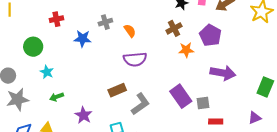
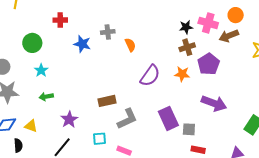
brown cross: (174, 28) -> (187, 47), moved
purple semicircle: (135, 59) -> (150, 76), moved, turned -60

